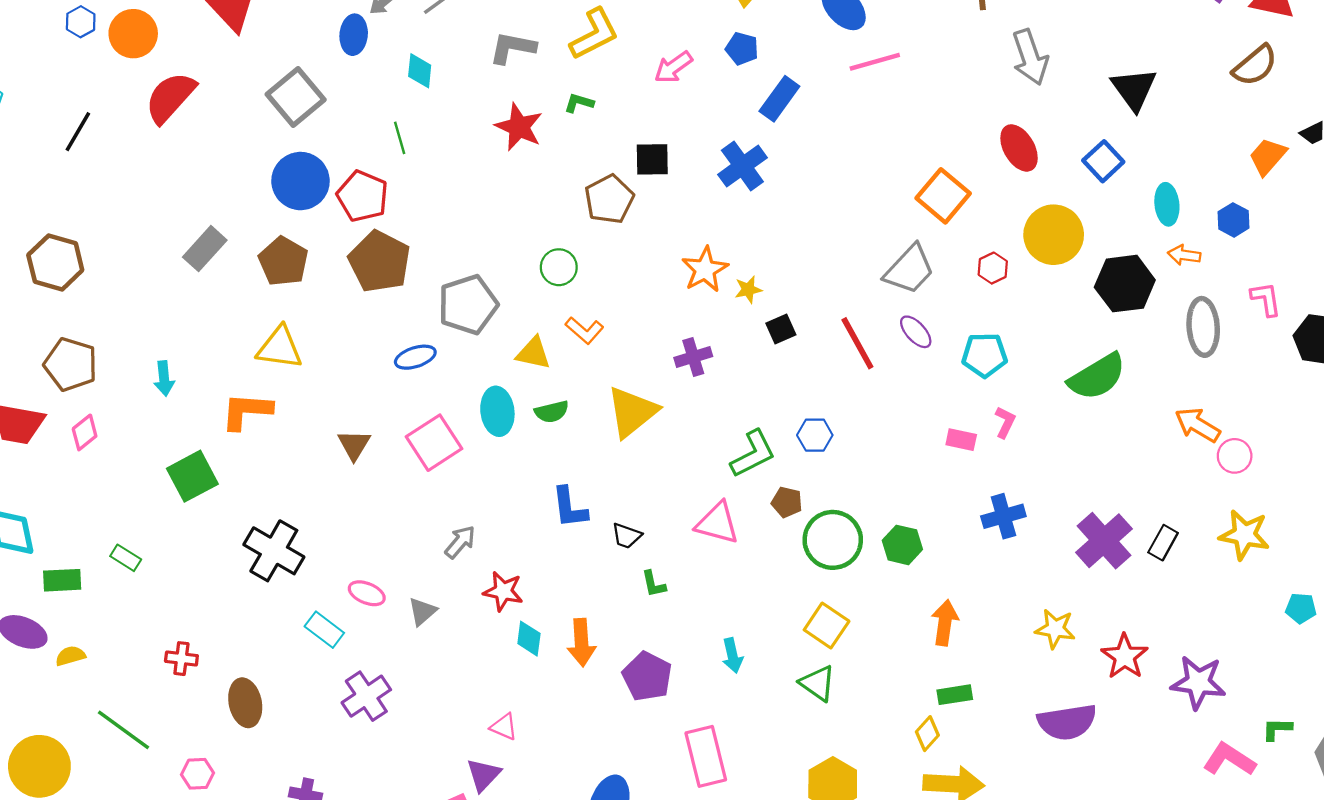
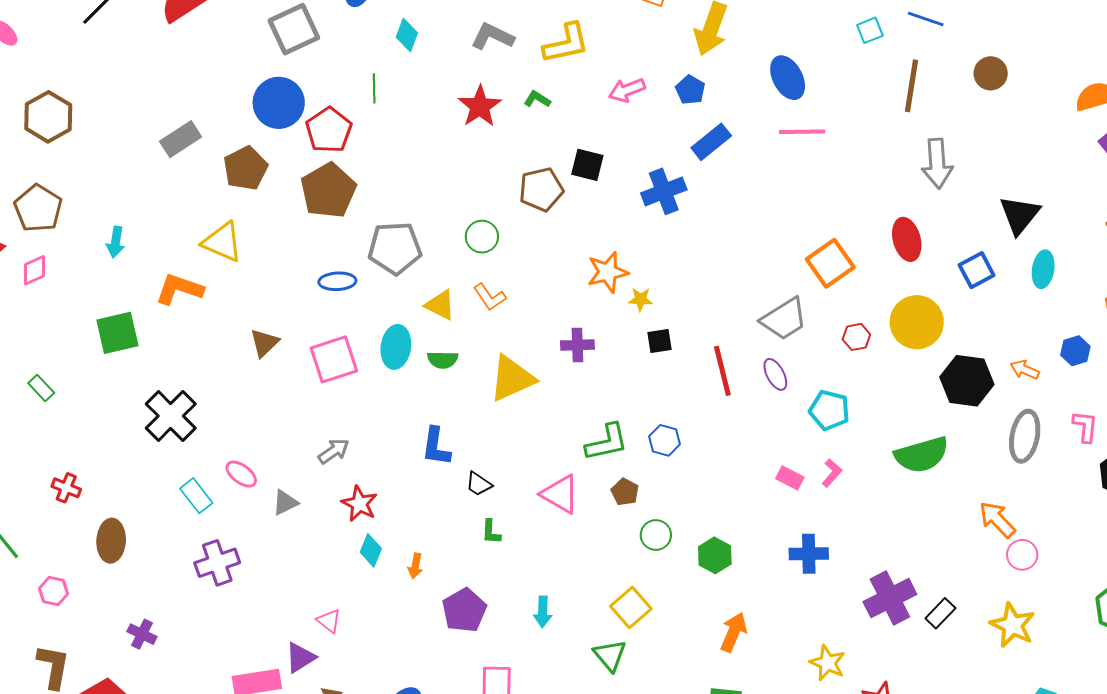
cyan ellipse: (1167, 204) -> (1043, 269), moved
green circle: (833, 540) -> (656, 535), size x0.6
orange arrow: (581, 643) -> (415, 566), size x0.6

